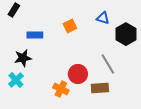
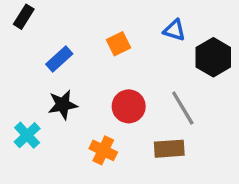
blue rectangle: (35, 35) -> (59, 59), turned -42
black star: (23, 58) -> (63, 105), moved
red circle: (78, 74) -> (129, 106), moved

